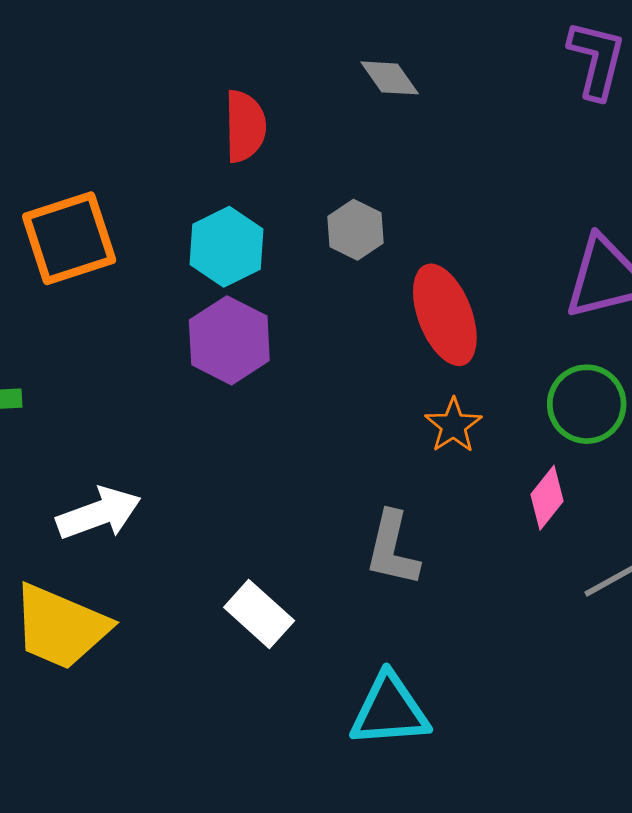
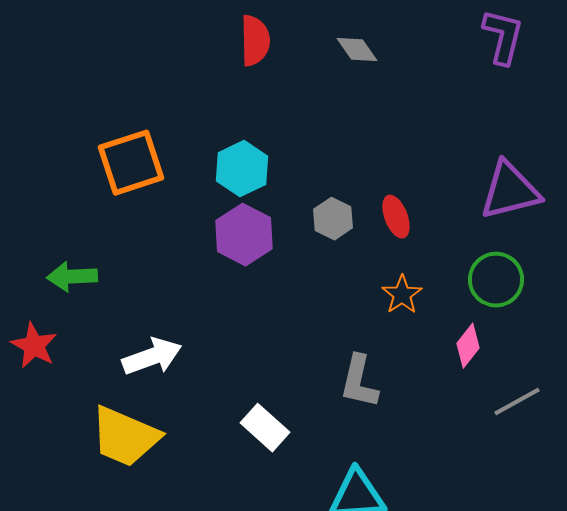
red semicircle: (245, 126) -> (255, 41), moved
gray hexagon: (356, 230) -> (333, 219), moved
red ellipse: (445, 315) -> (396, 217), size x0.6

